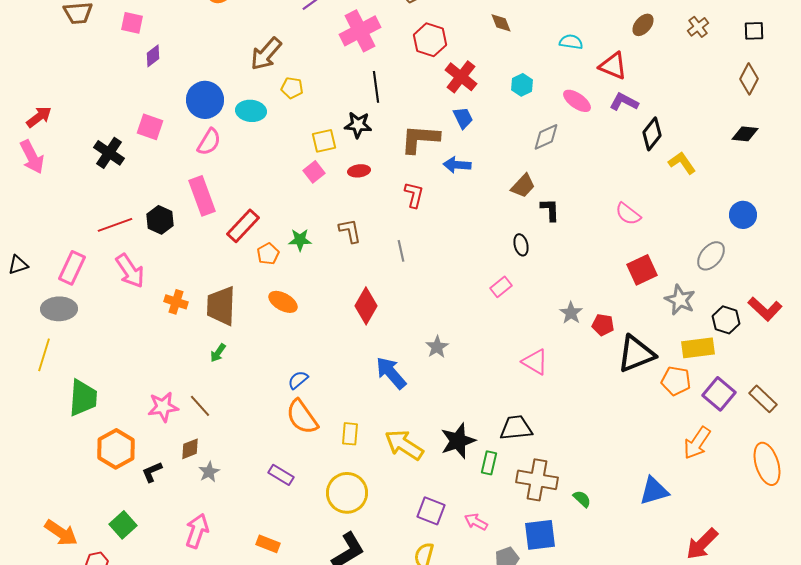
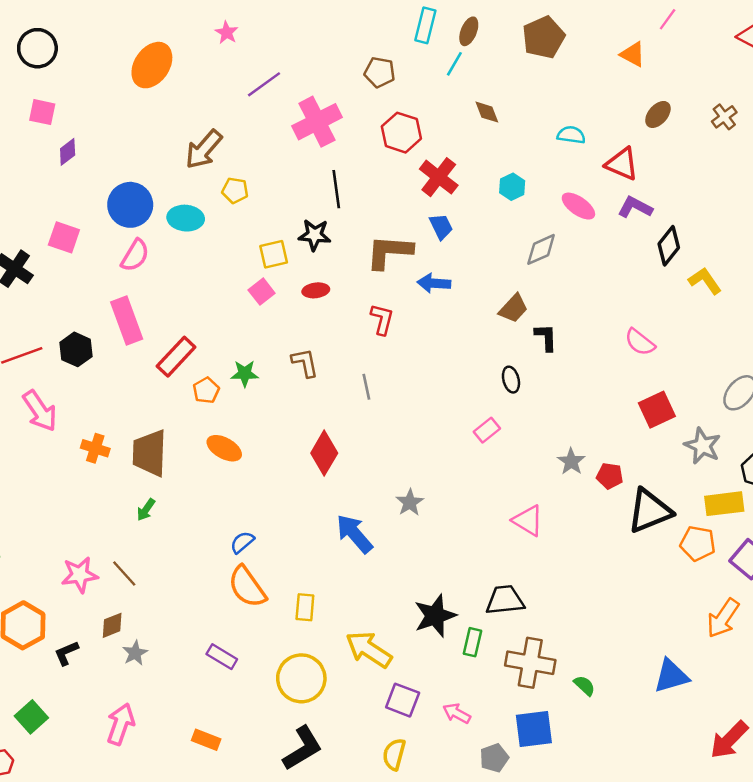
yellow arrow: (404, 445) -> (369, 649), moved

